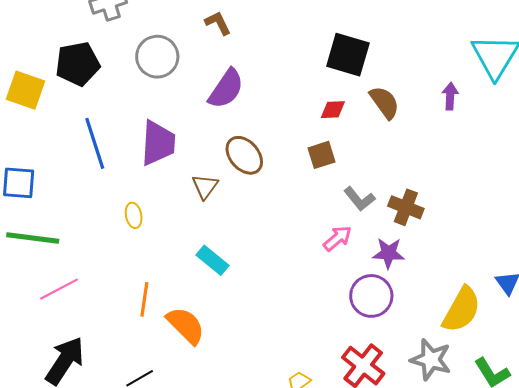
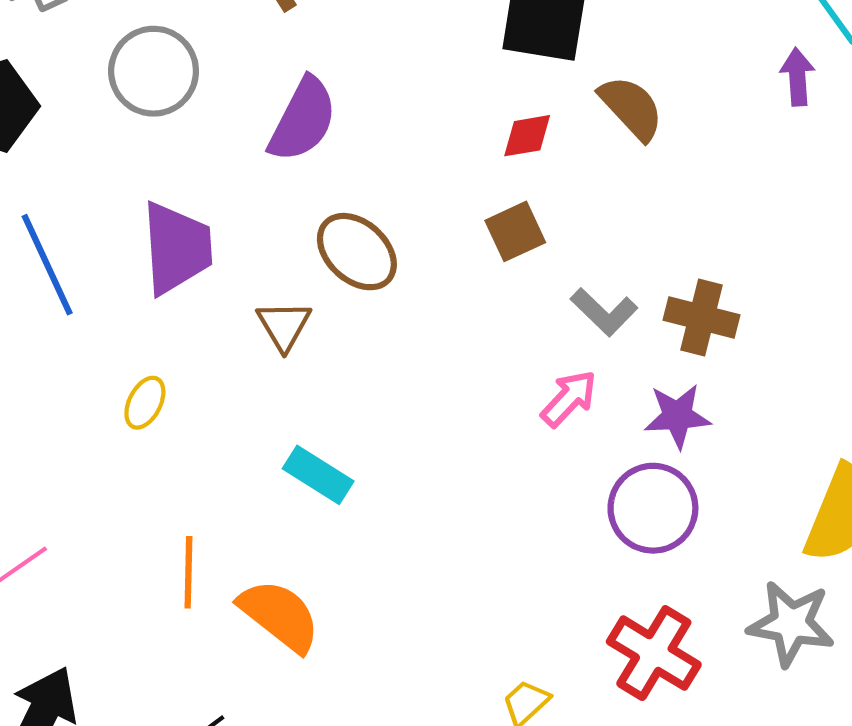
purple arrow: (450, 96) -> (797, 77), moved
yellow ellipse: (134, 215) -> (145, 403), turned 45

